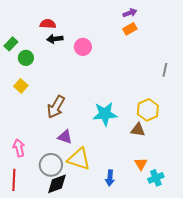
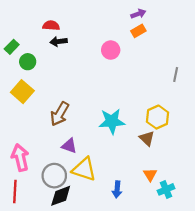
pink circle: (83, 47) -> (111, 50), moved
yellow square: (21, 86) -> (22, 92), size x1.5
brown triangle: (138, 130) -> (147, 138), turned 35
pink arrow: (19, 148) -> (20, 158), size x1.4

